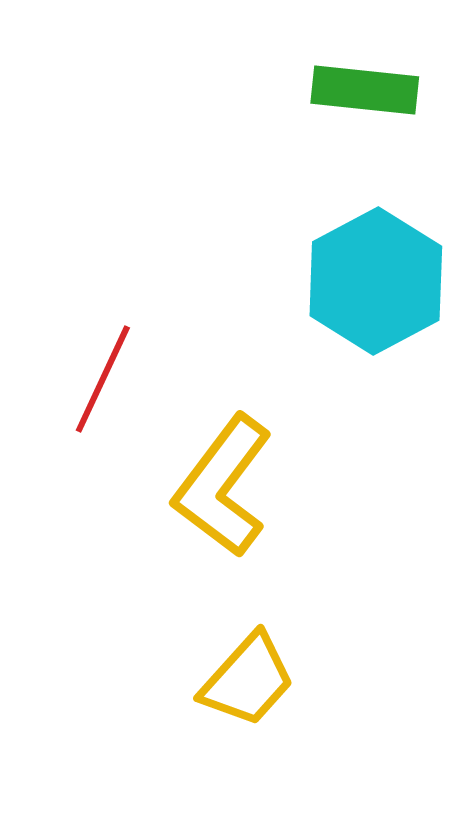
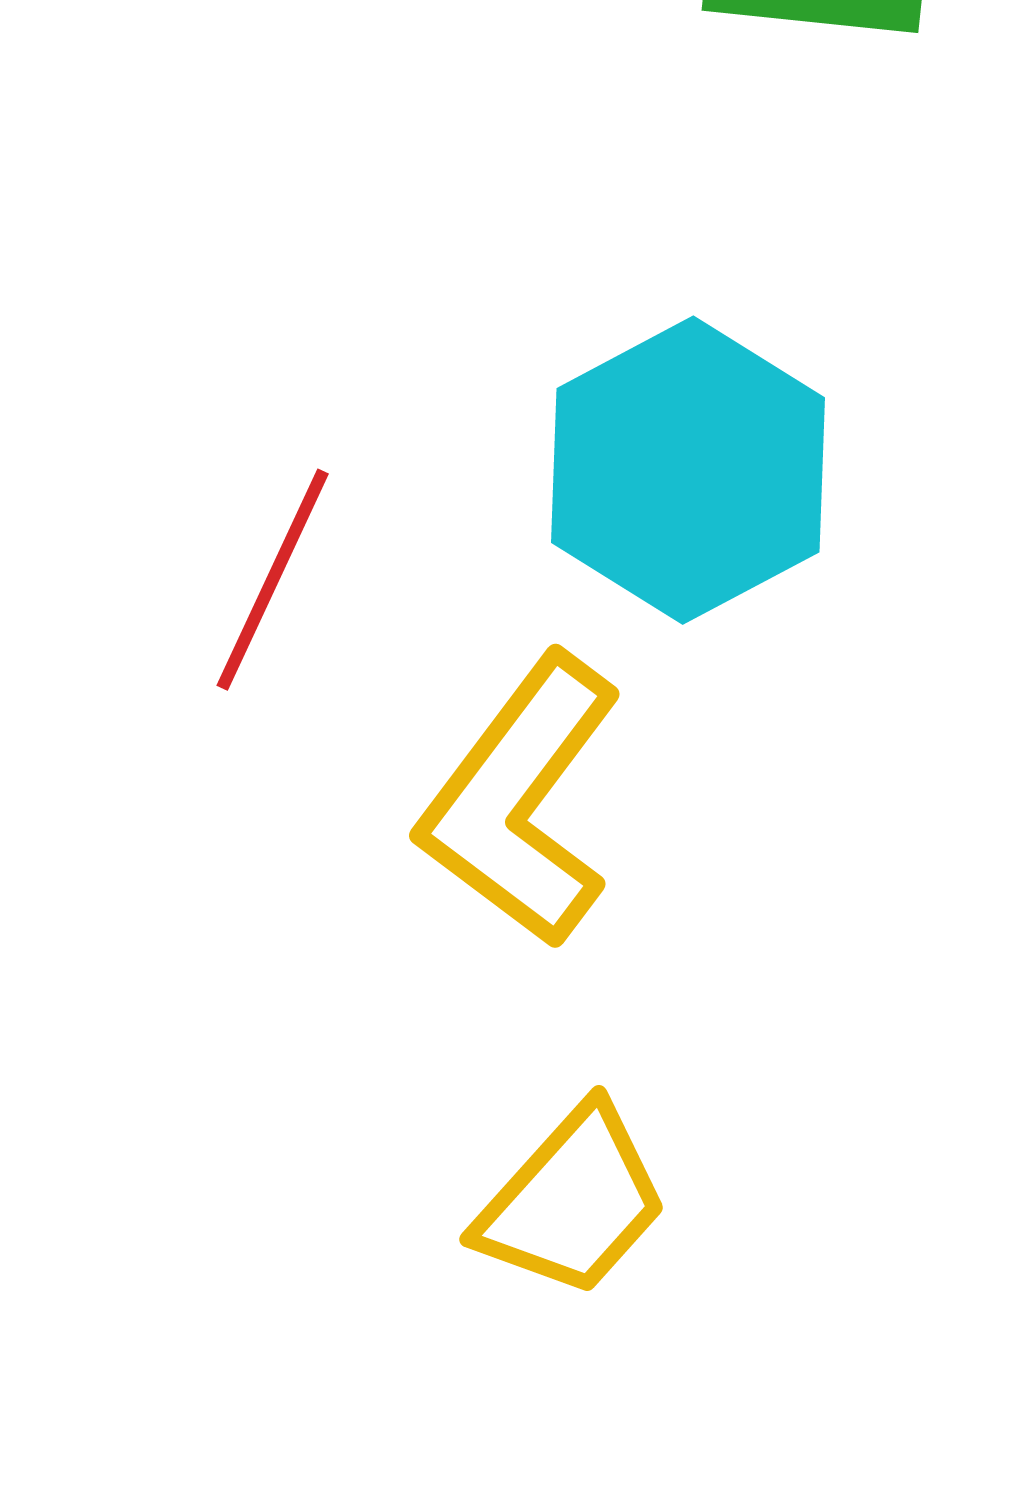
cyan hexagon: (376, 281) -> (688, 470), moved

